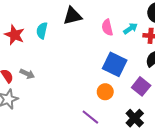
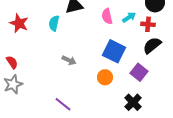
cyan semicircle: (42, 31) -> (54, 23), moved
gray arrow: (27, 74) -> (69, 60), moved
purple line: (90, 117) -> (63, 104), moved

